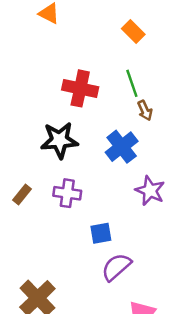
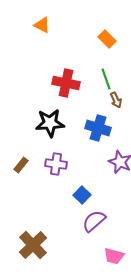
blue cross: (122, 147) -> (98, 128), turned -35
blue square: (101, 233) -> (82, 195), turned -36

